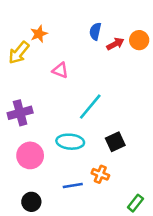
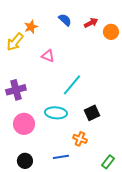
blue semicircle: (95, 31) -> (65, 20), moved, turned 120
red arrow: (115, 44) -> (91, 23), moved
blue line: (73, 186) -> (61, 157), moved

